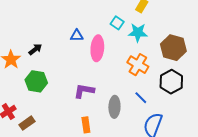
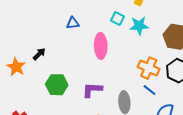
blue triangle: (77, 36) -> (73, 23), moved
orange cross: (138, 65) -> (149, 68), moved
green hexagon: (36, 81) -> (57, 85), moved

